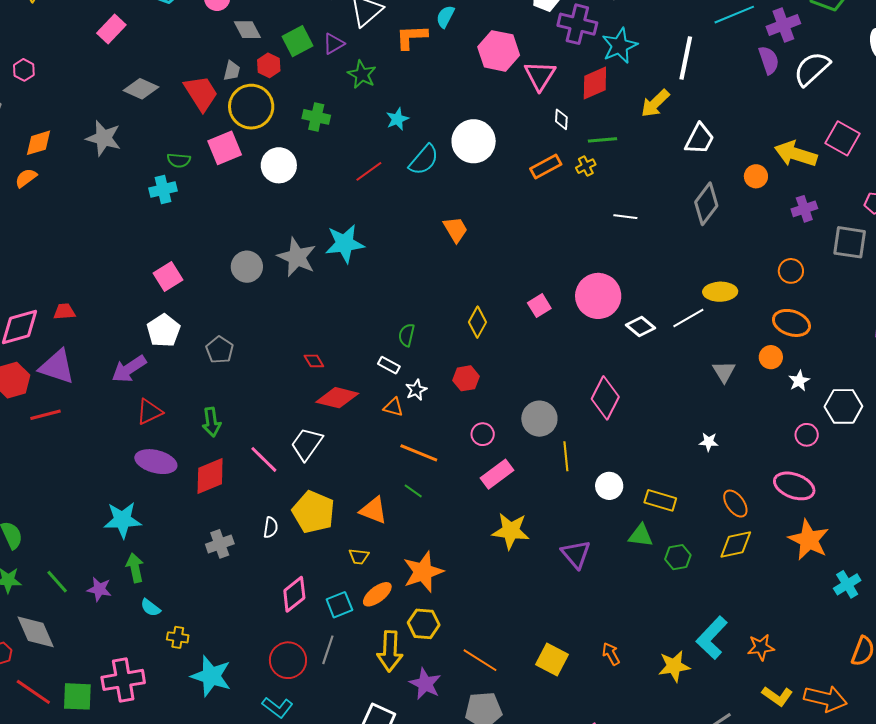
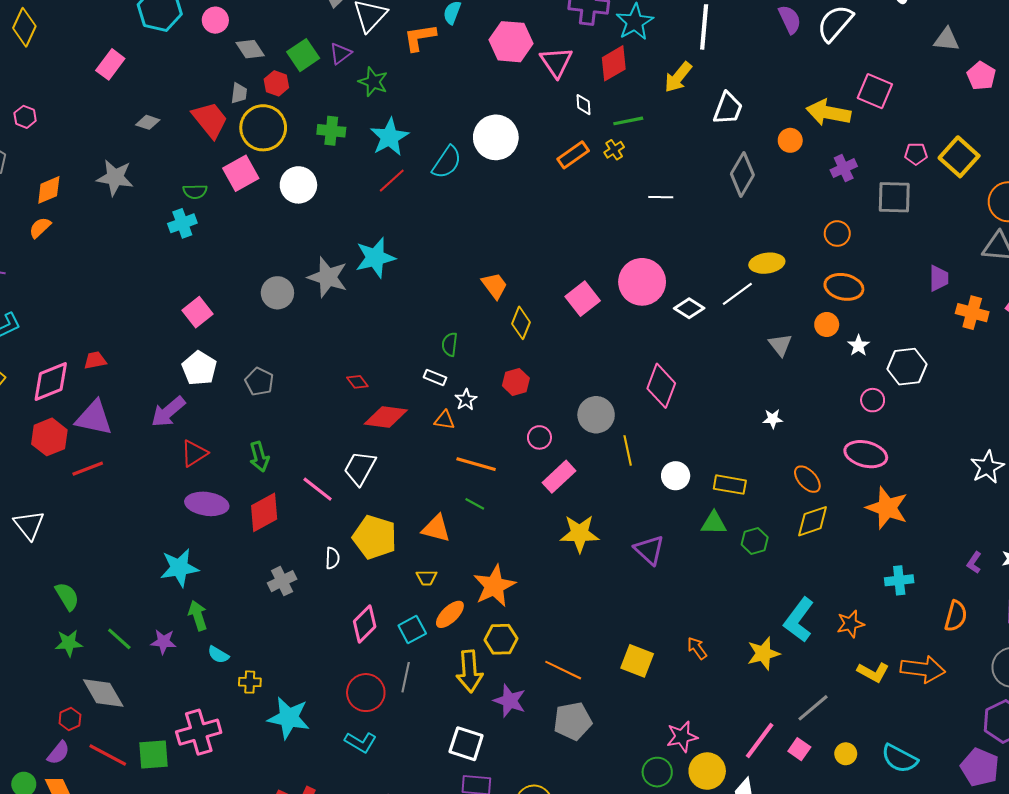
gray diamond: (141, 89) -> (148, 122), size x0.7
cyan star: (397, 119) -> (389, 137), moved, size x1.6
orange trapezoid: (455, 229) -> (494, 286), moved
pink square: (539, 306) -> (583, 299), size x1.4
cyan cross: (847, 584) -> (899, 580), moved, turned 32

